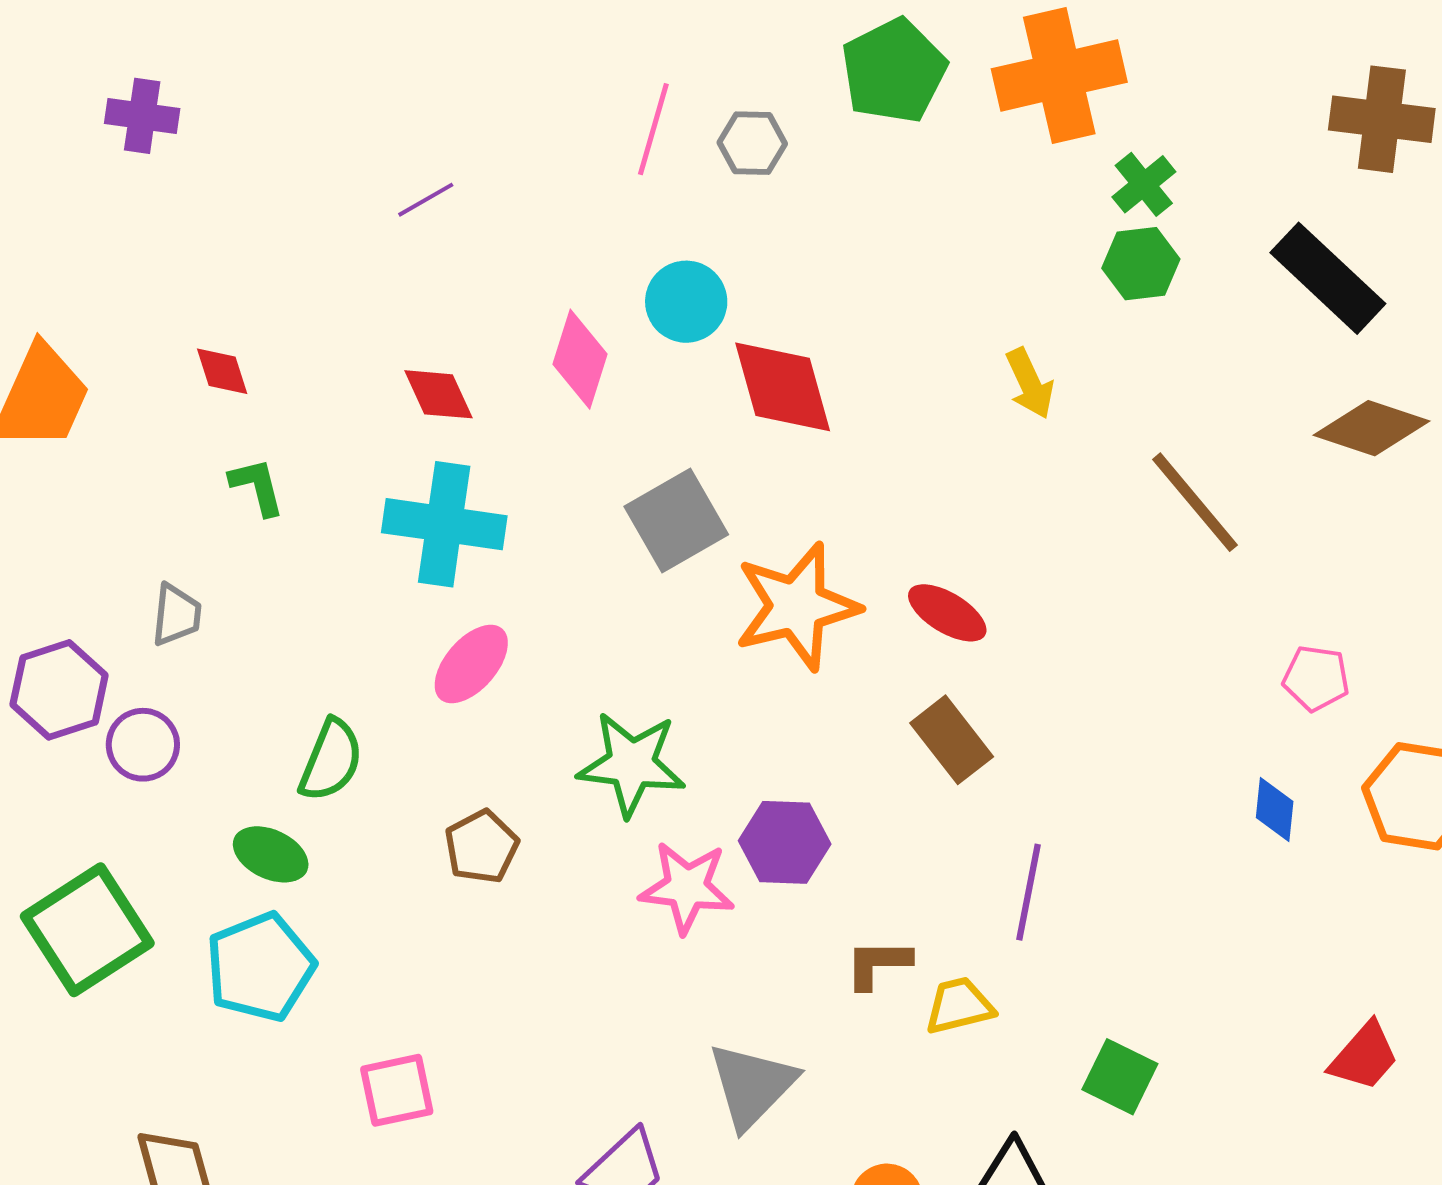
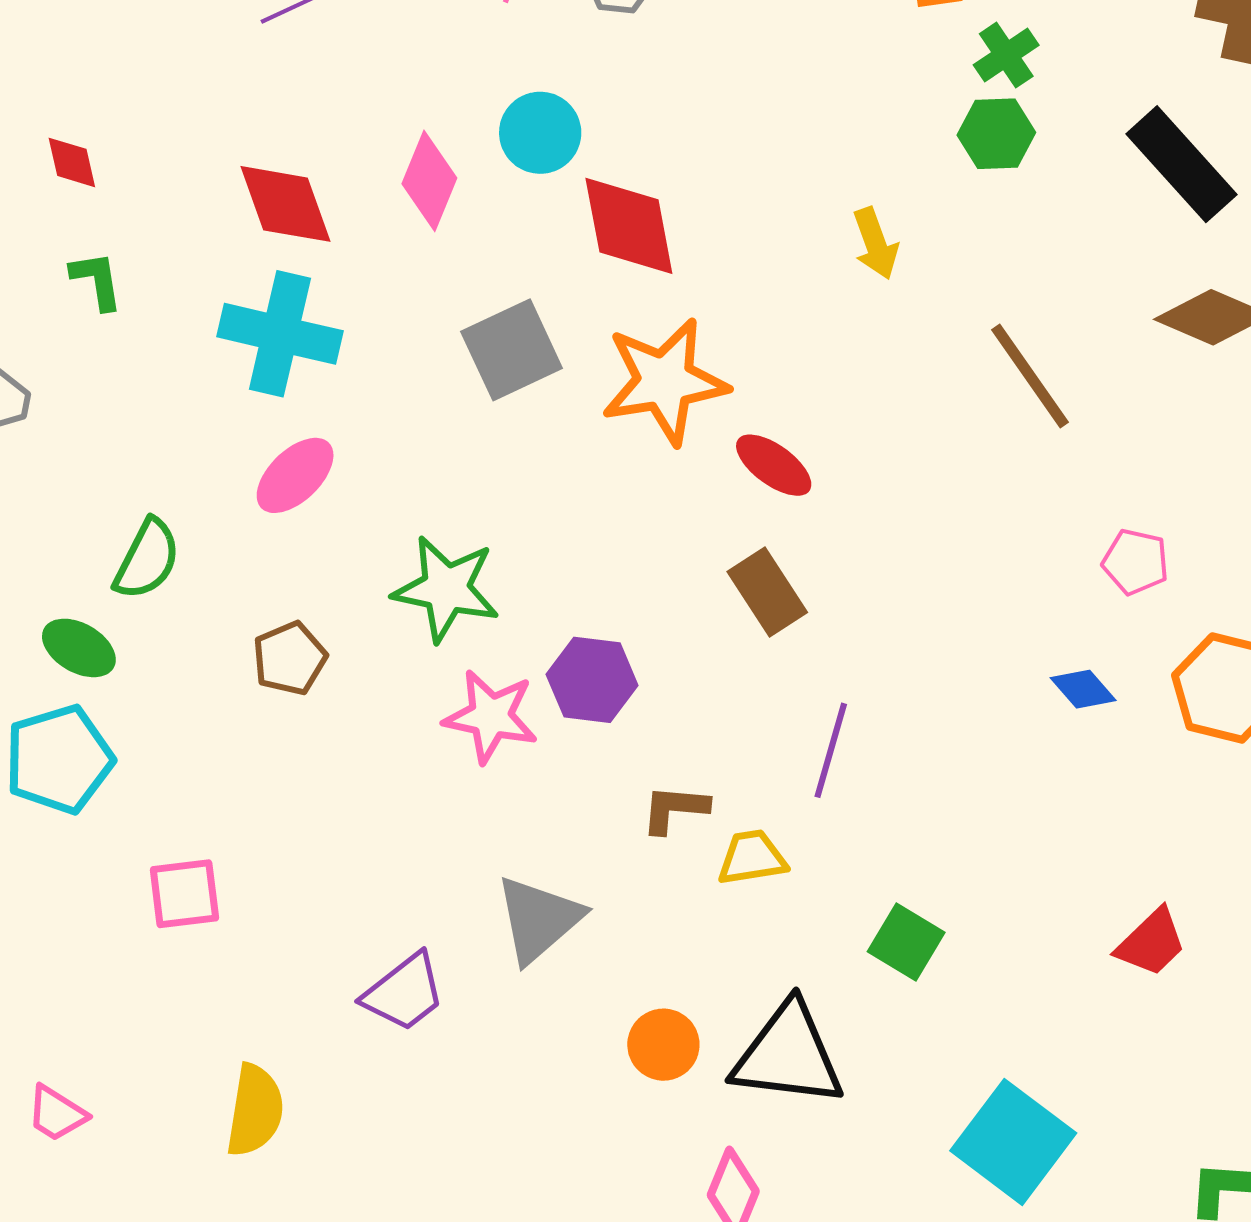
red diamond: (439, 394) -> (286, 204), size x1.4
orange star: (797, 606) -> (665, 381), moved
blue diamond: (1275, 810) -> (1083, 689), turned -52

